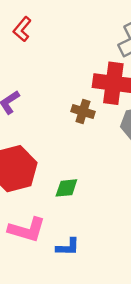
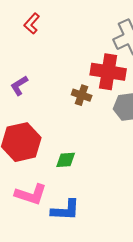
blue L-shape: (68, 247) -> (65, 210), size x1.4

